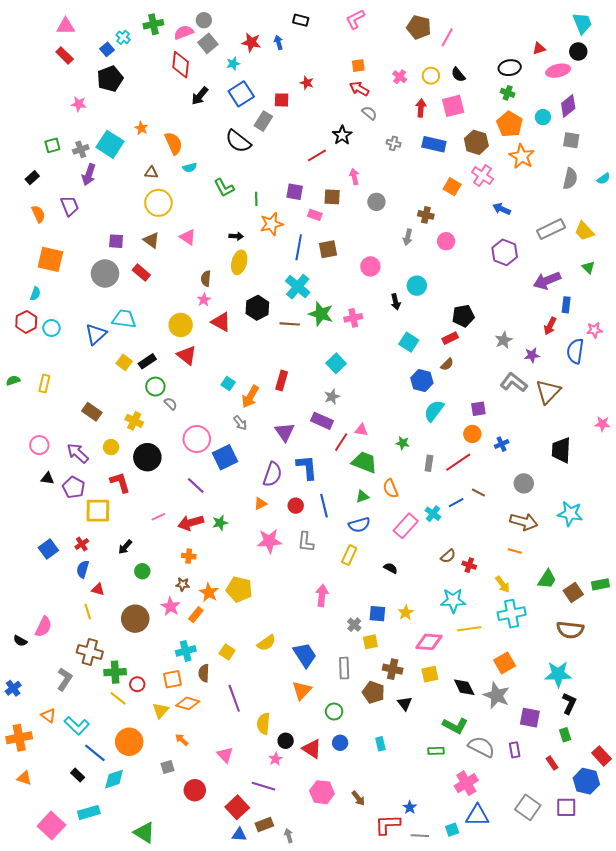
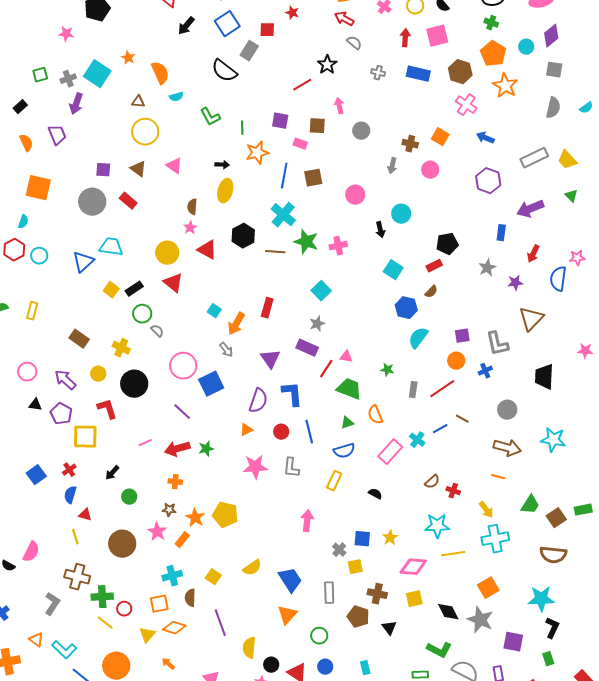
orange square: (452, 187) -> (440, 137), moved
blue rectangle: (566, 305) -> (501, 233), moved
gray L-shape: (514, 382) -> (497, 344), moved, turned -140

